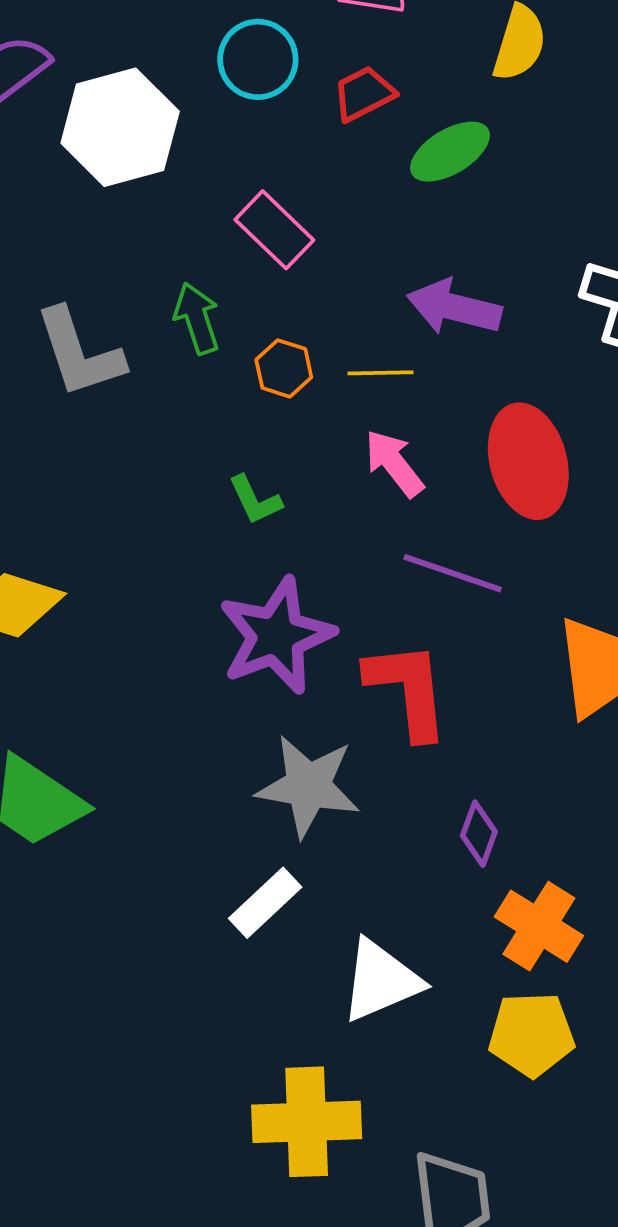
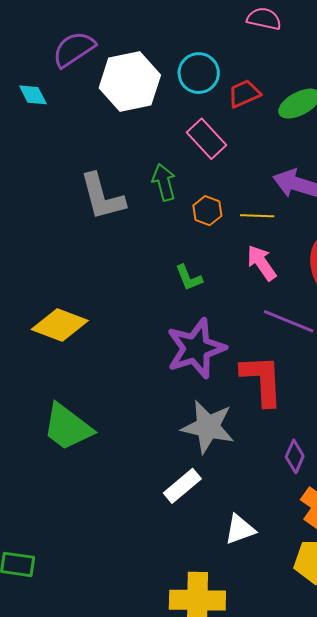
cyan circle: (258, 59) -> (199, 73), moved
red trapezoid: (364, 94) -> (244, 94), moved
white triangle: (381, 981) -> (240, 529), size x0.7

